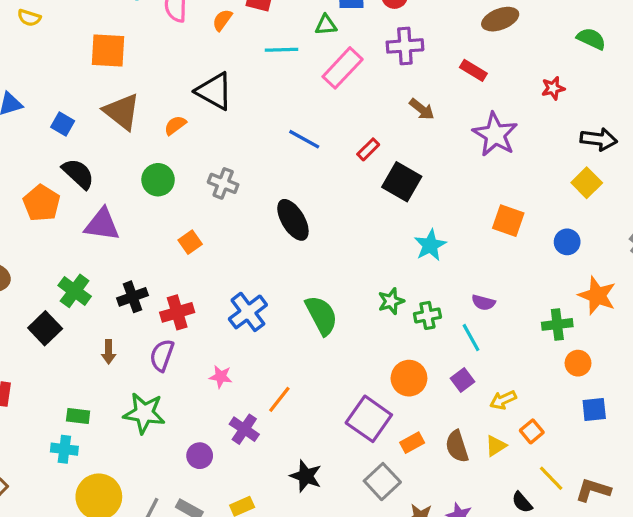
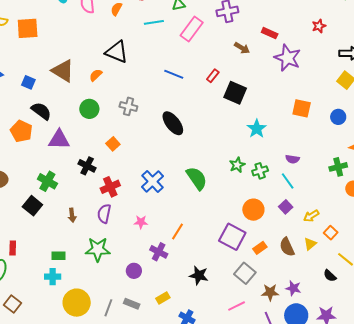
orange square: (108, 51) -> (28, 28), moved
red rectangle: (473, 70) -> (270, 33), moved
black cross: (133, 297) -> (87, 166), moved, turned -36

